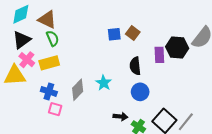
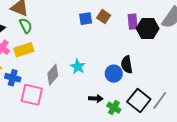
purple rectangle: (159, 55) -> (133, 22), moved
black semicircle: (135, 66) -> (127, 65), moved
blue cross: (49, 91) -> (13, 78), moved
pink square: (55, 109) -> (32, 95), size x1.6

